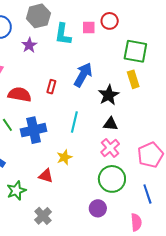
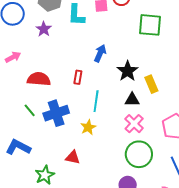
blue arrow: (83, 75) -> (100, 53), size x0.7
yellow rectangle: (133, 79) -> (151, 84), moved
red rectangle: (51, 87) -> (78, 77), moved
yellow star: (64, 157) -> (88, 127), moved

